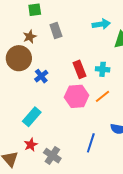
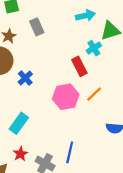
red rectangle: (80, 69) -> (79, 66), moved
cyan cross: (103, 69) -> (94, 48), moved, turned -32
blue line: (91, 143) -> (70, 152), moved

